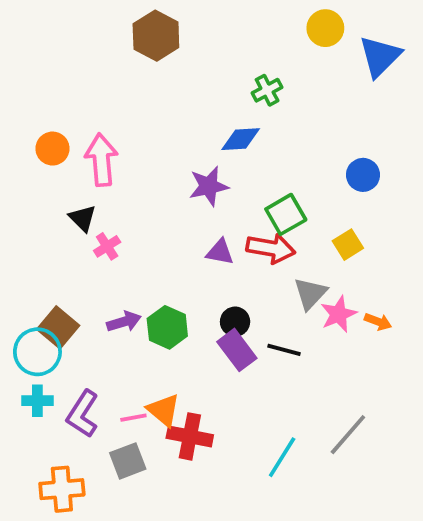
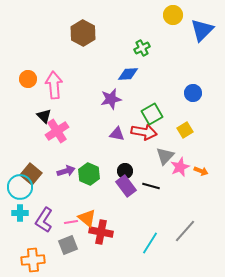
brown hexagon: (156, 36) -> (83, 33), moved
pink cross: (107, 246) -> (57, 131), size x1.6

